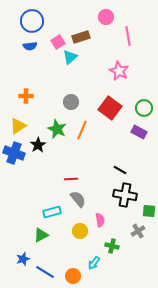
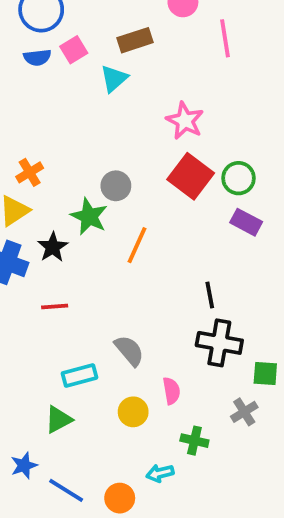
pink square: (58, 42) -> (74, 50), moved
pink star: (119, 71) -> (185, 121), moved
orange cross: (26, 96) -> (30, 172), moved, turned -32
gray circle: (71, 102) -> (116, 186), moved
green circle: (144, 108) -> (238, 178), moved
orange line: (82, 130) -> (137, 245), moved
black line: (120, 170) -> (210, 295), turned 48
red line: (71, 179) -> (55, 306), moved
cyan arrow: (94, 263) -> (160, 473), turned 40

